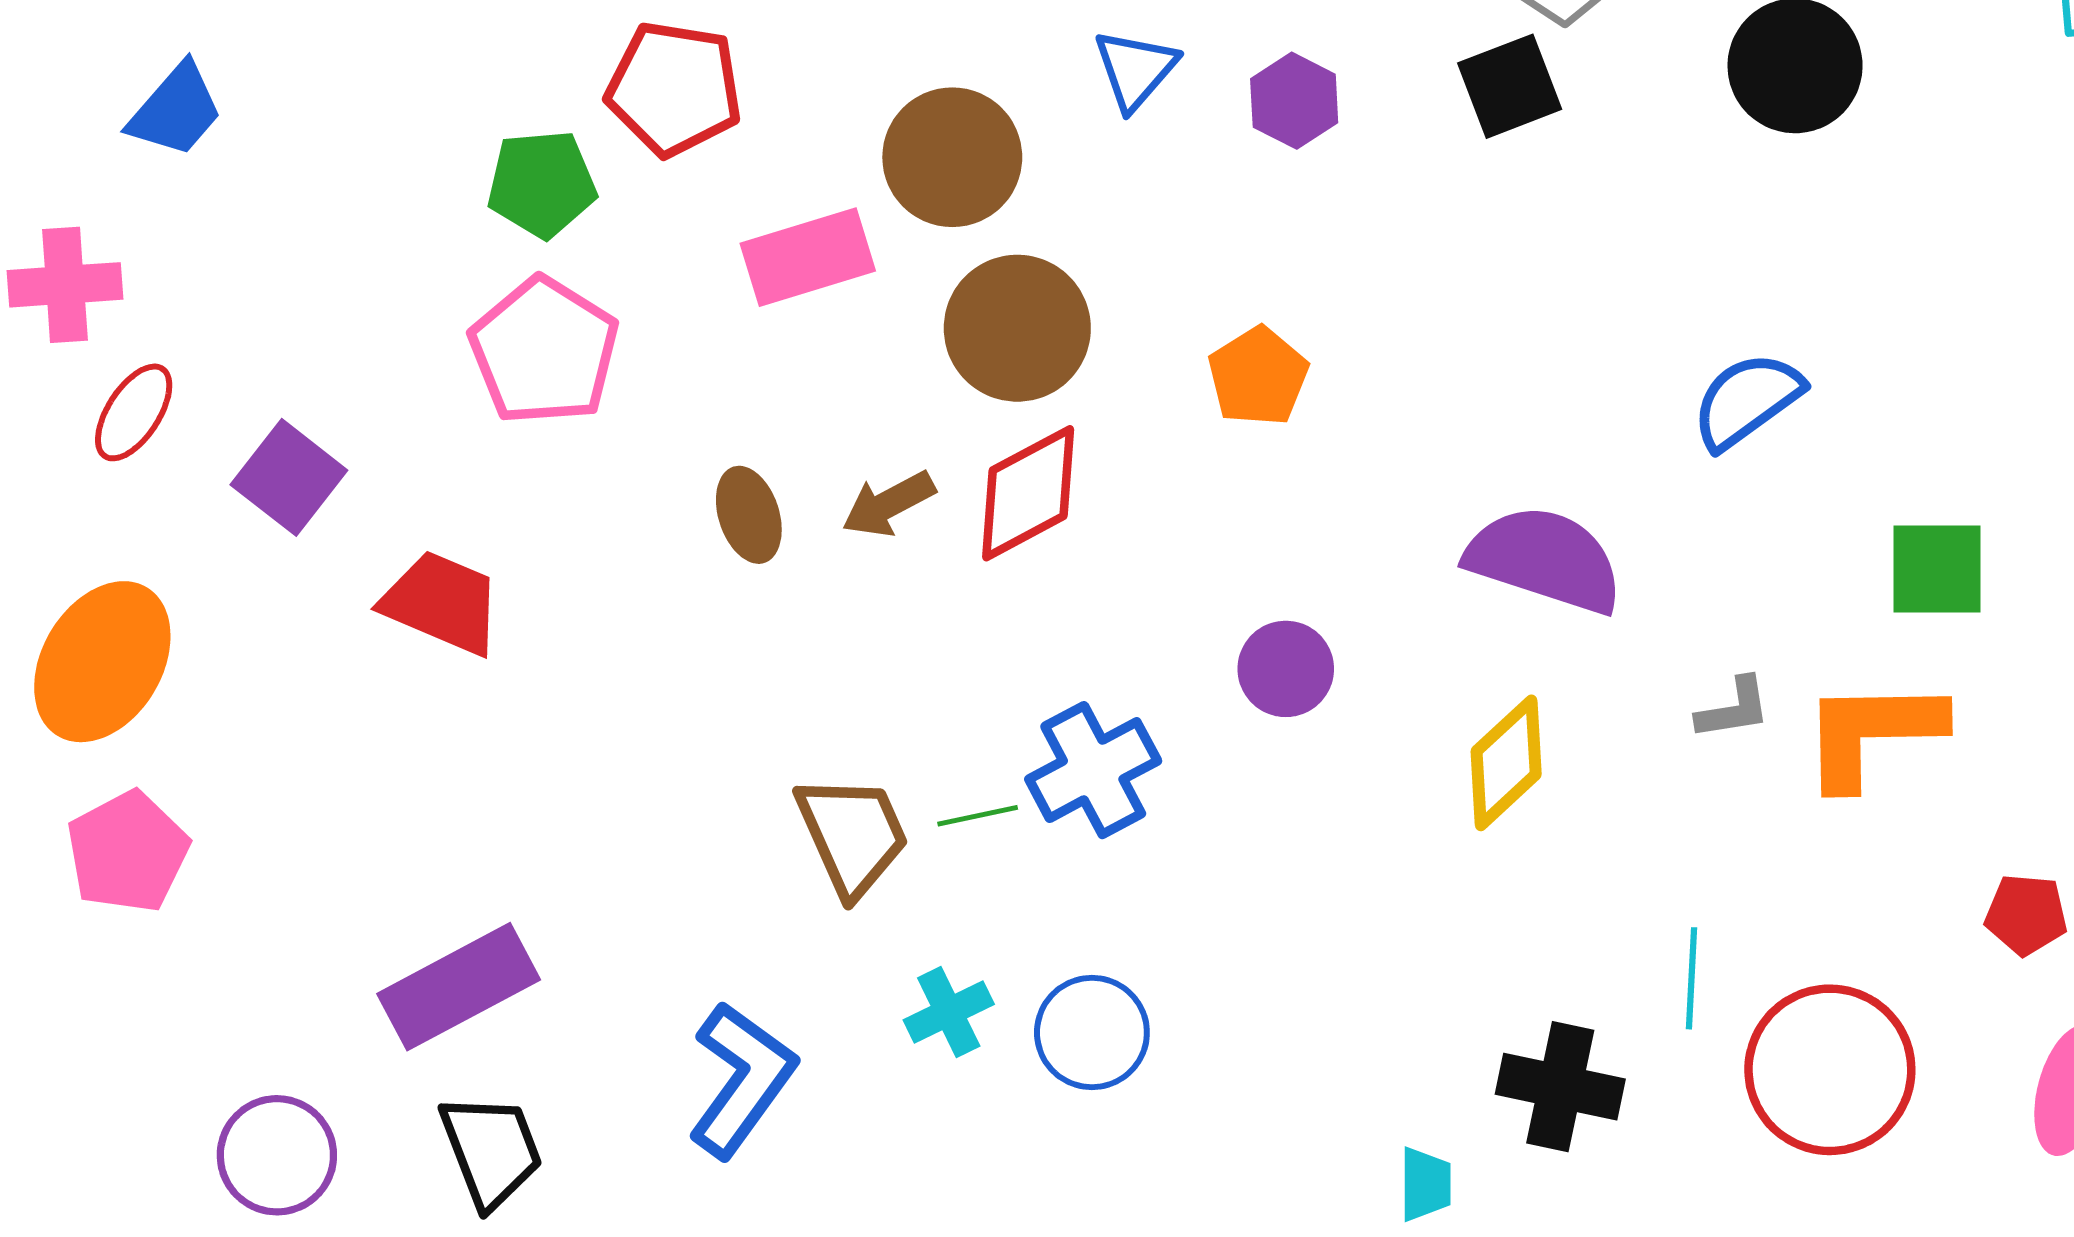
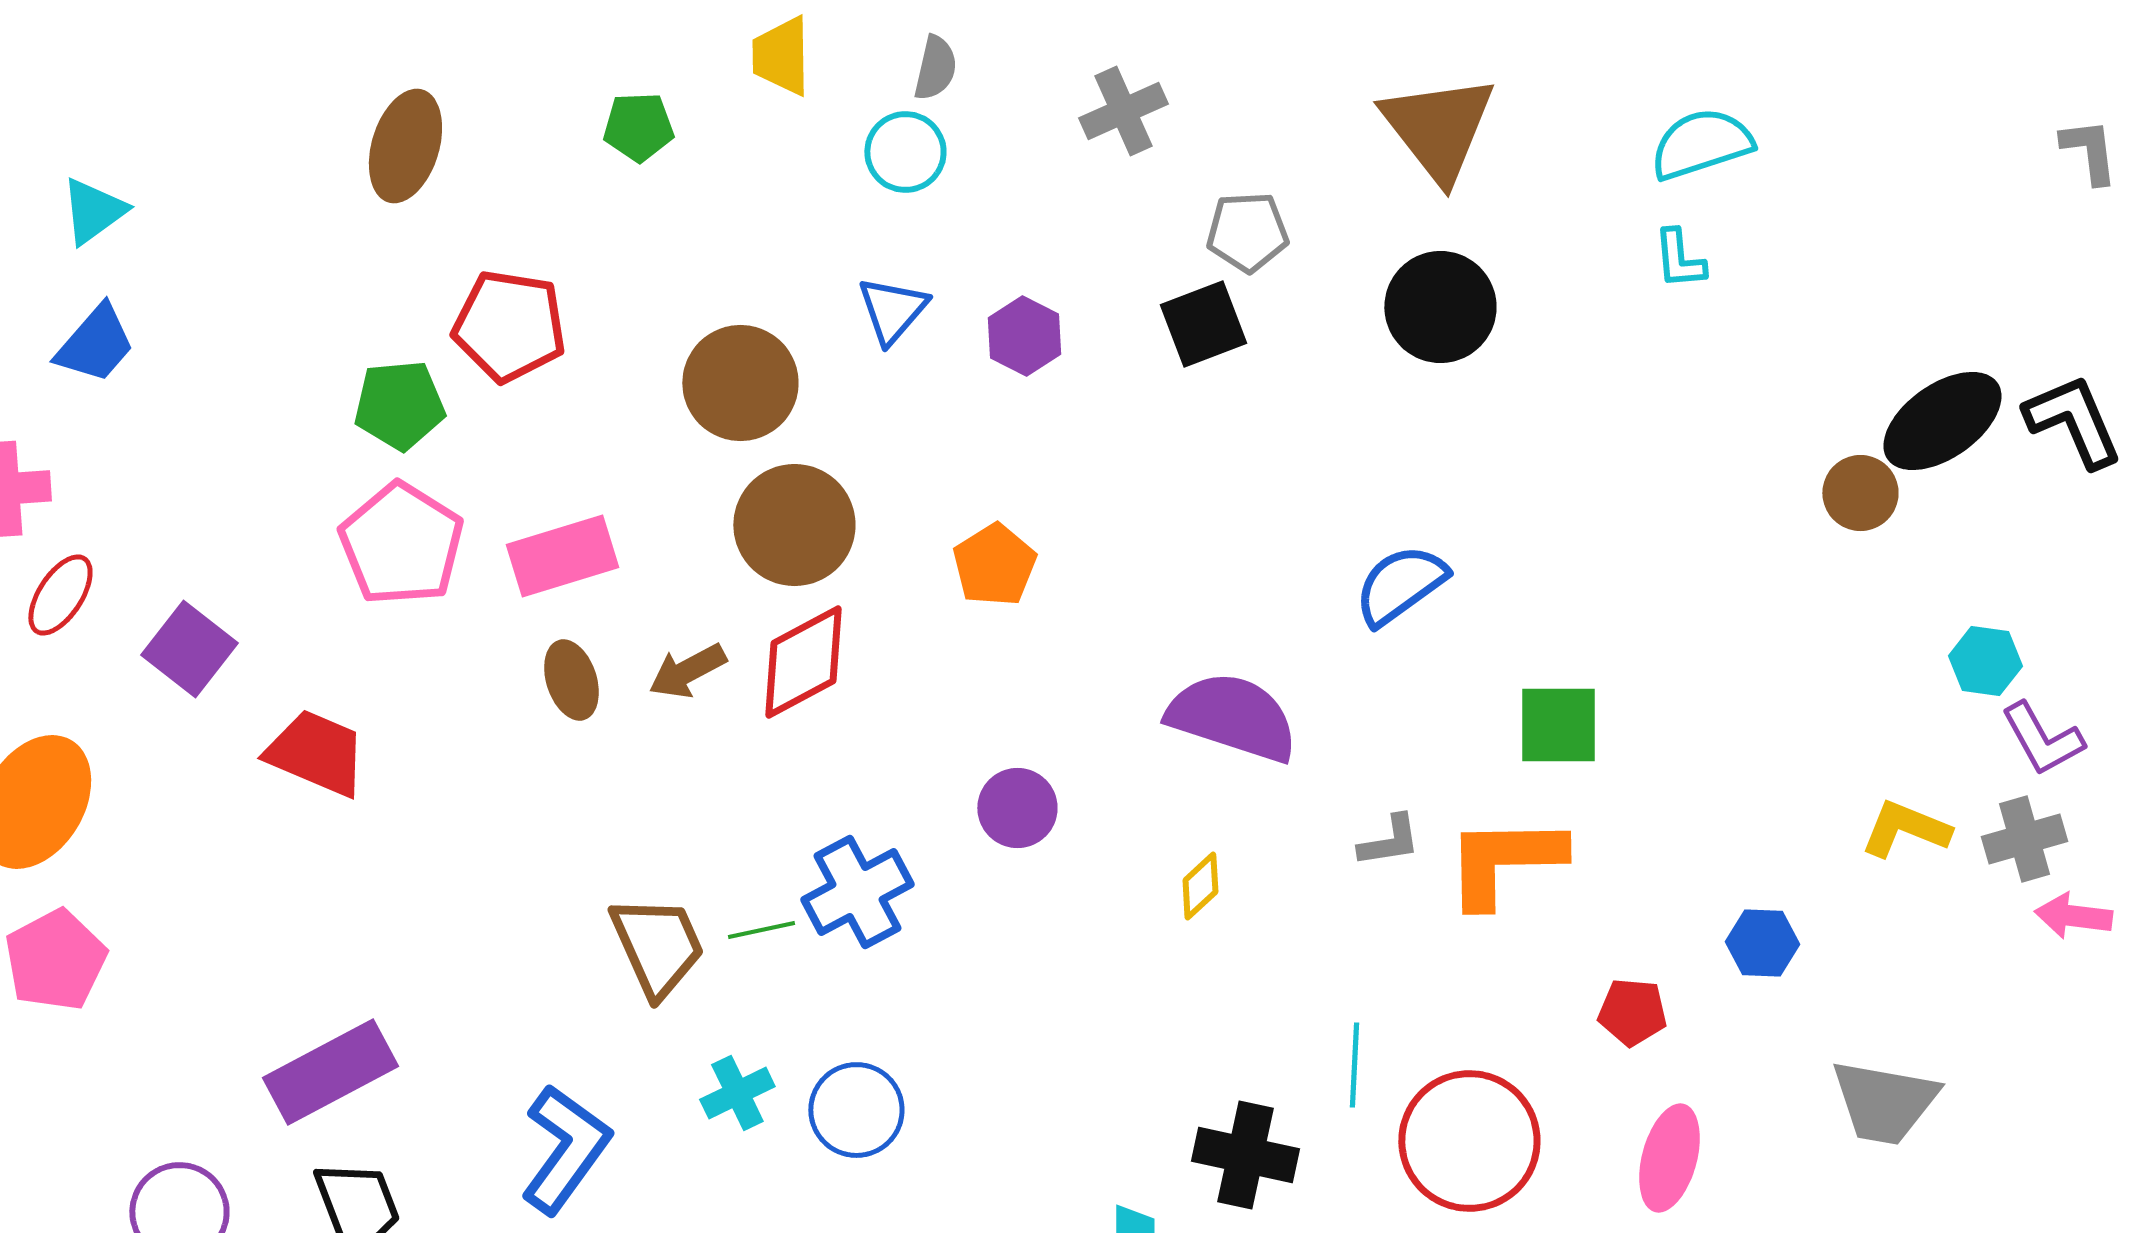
pink rectangle: (808, 257) -> (562, 556), moved
yellow diamond: (1506, 763) -> (1200, 886), size x0.6

